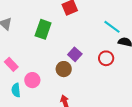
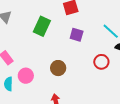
purple square: (75, 54) -> (77, 35), moved, turned -32

